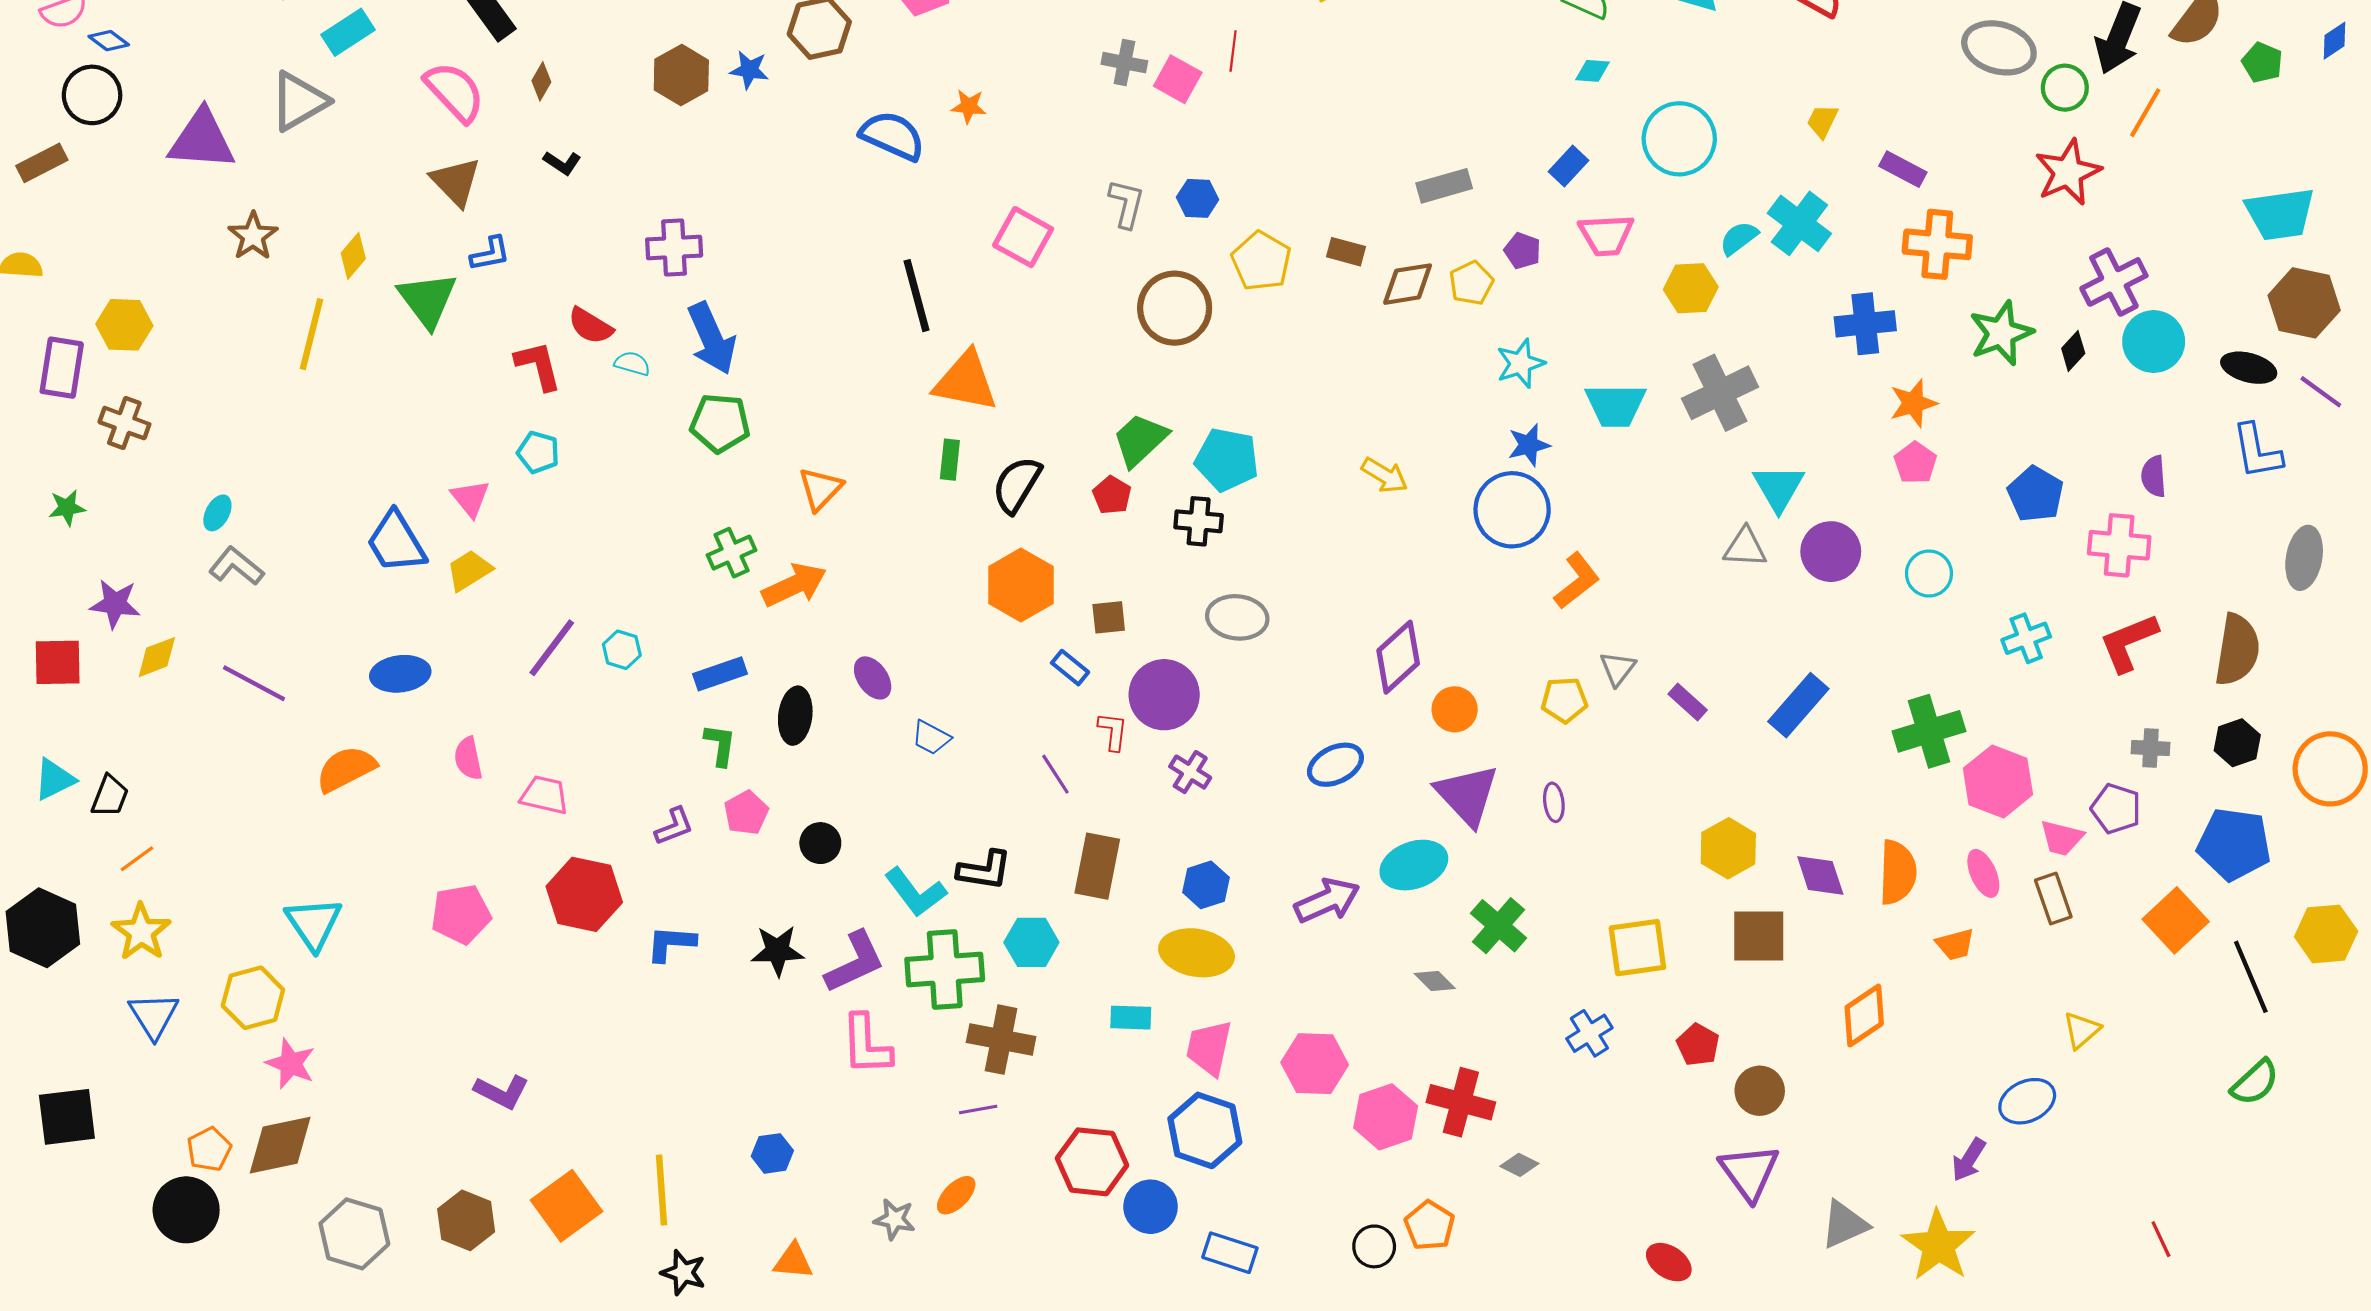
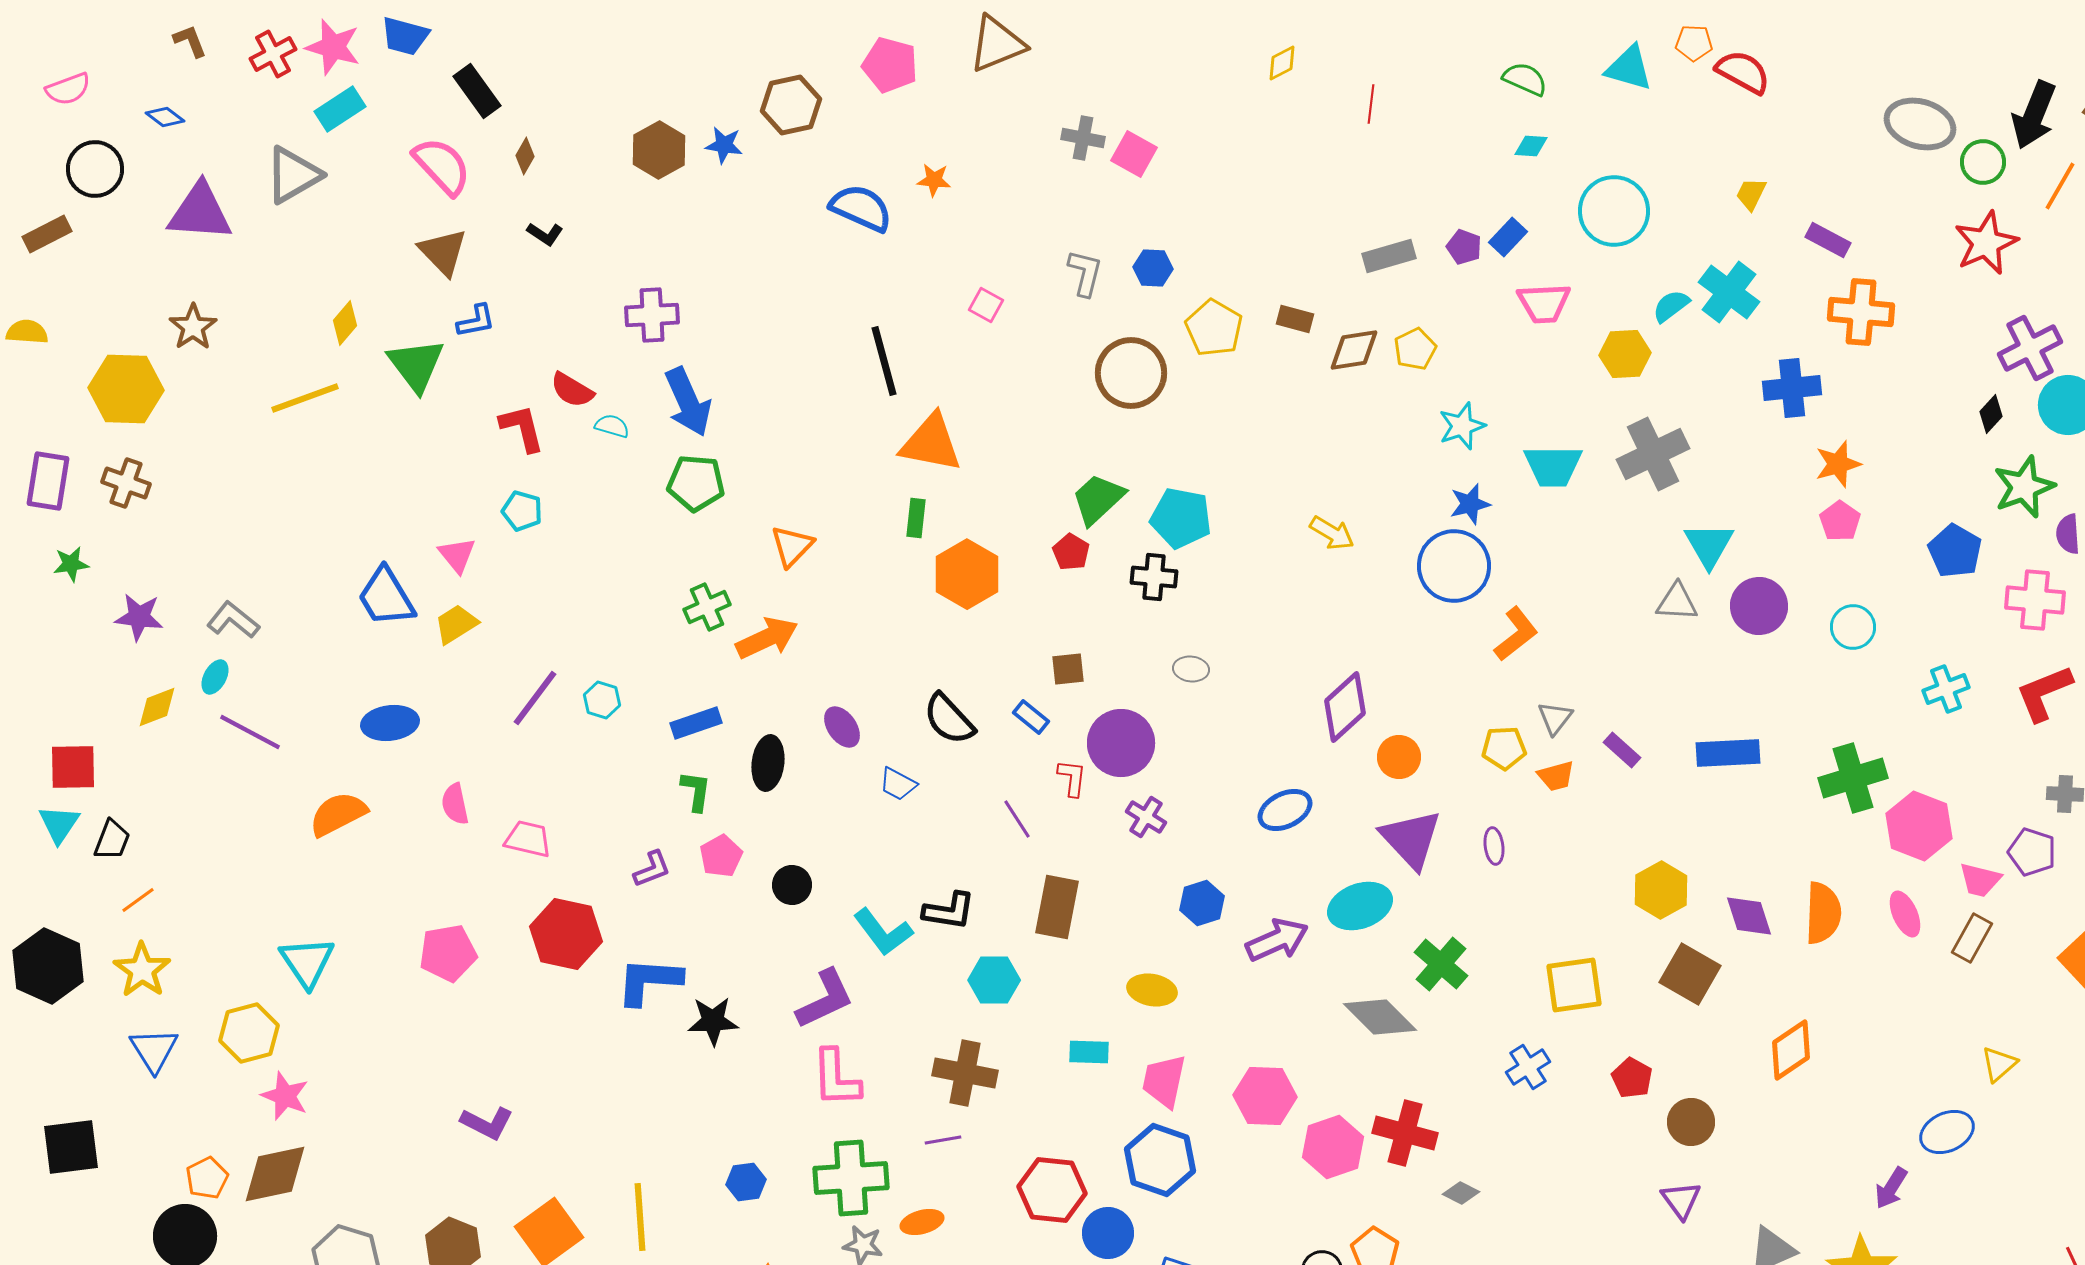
blue diamond: (109, 41) -> (165, 117), moved
red line: (1233, 51) -> (1371, 104), moved
brown star: (253, 236) -> (193, 327), moved
pink square: (1023, 237) -> (986, 305), size x0.6
purple pentagon: (1523, 251) -> (1464, 247), moved
yellow hexagon: (124, 325) -> (126, 389), size x1.4
green star: (2001, 333) -> (2024, 487), moved
yellow line: (311, 334) -> (305, 398), turned 56
purple rectangle: (62, 368) -> (48, 481), moved
black semicircle: (1017, 485) -> (949, 719), moved, turned -74
cyan ellipse: (217, 513) -> (215, 677), moved
orange hexagon: (1021, 585) -> (967, 574), moved
purple star: (115, 604) -> (139, 617), moved
gray ellipse: (1237, 617) -> (1191, 669), size x0.6
red square: (58, 662) -> (73, 767), moved
blue rectangle: (1798, 705) -> (1728, 753), turned 46
cyan triangle: (54, 779) -> (59, 824), turned -30
blue hexagon: (1206, 885) -> (1202, 903), moved
brown rectangle: (2053, 898) -> (1972, 938), turned 48
brown square: (1759, 936) -> (1690, 974), turned 30
blue L-shape: (671, 943) -> (649, 981), size x1.4
orange trapezoid: (1955, 944) -> (1556, 776), moved
black star: (777, 951) -> (713, 1021), moved
yellow ellipse: (1197, 953) -> (1152, 990), size x0.7
green cross: (945, 970) -> (851, 1178), moved
gray diamond: (1435, 981) -> (1380, 1017), size x1.8
purple triangle: (1749, 1172) -> (1681, 1200), size x0.7
orange ellipse: (956, 1195) -> (922, 1222), turned 30

